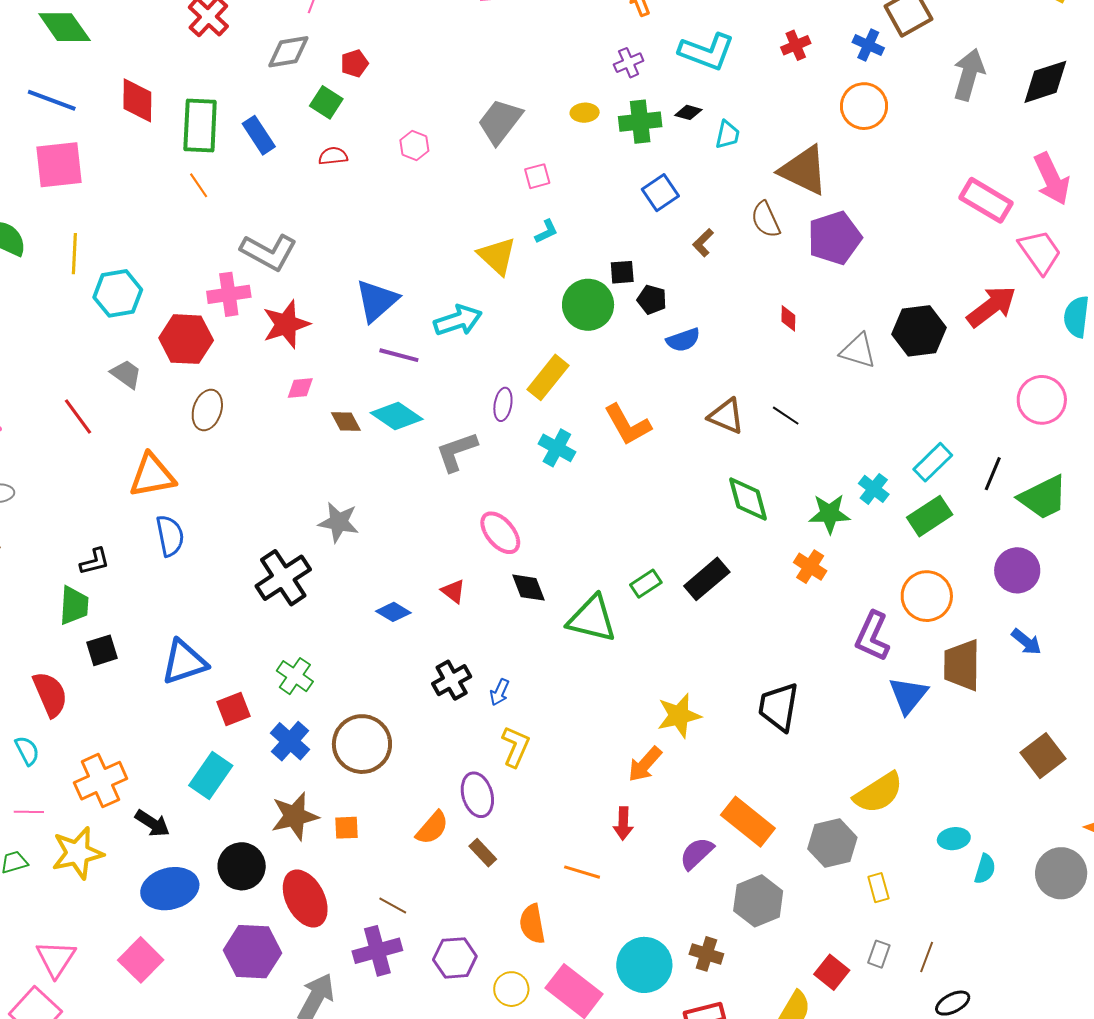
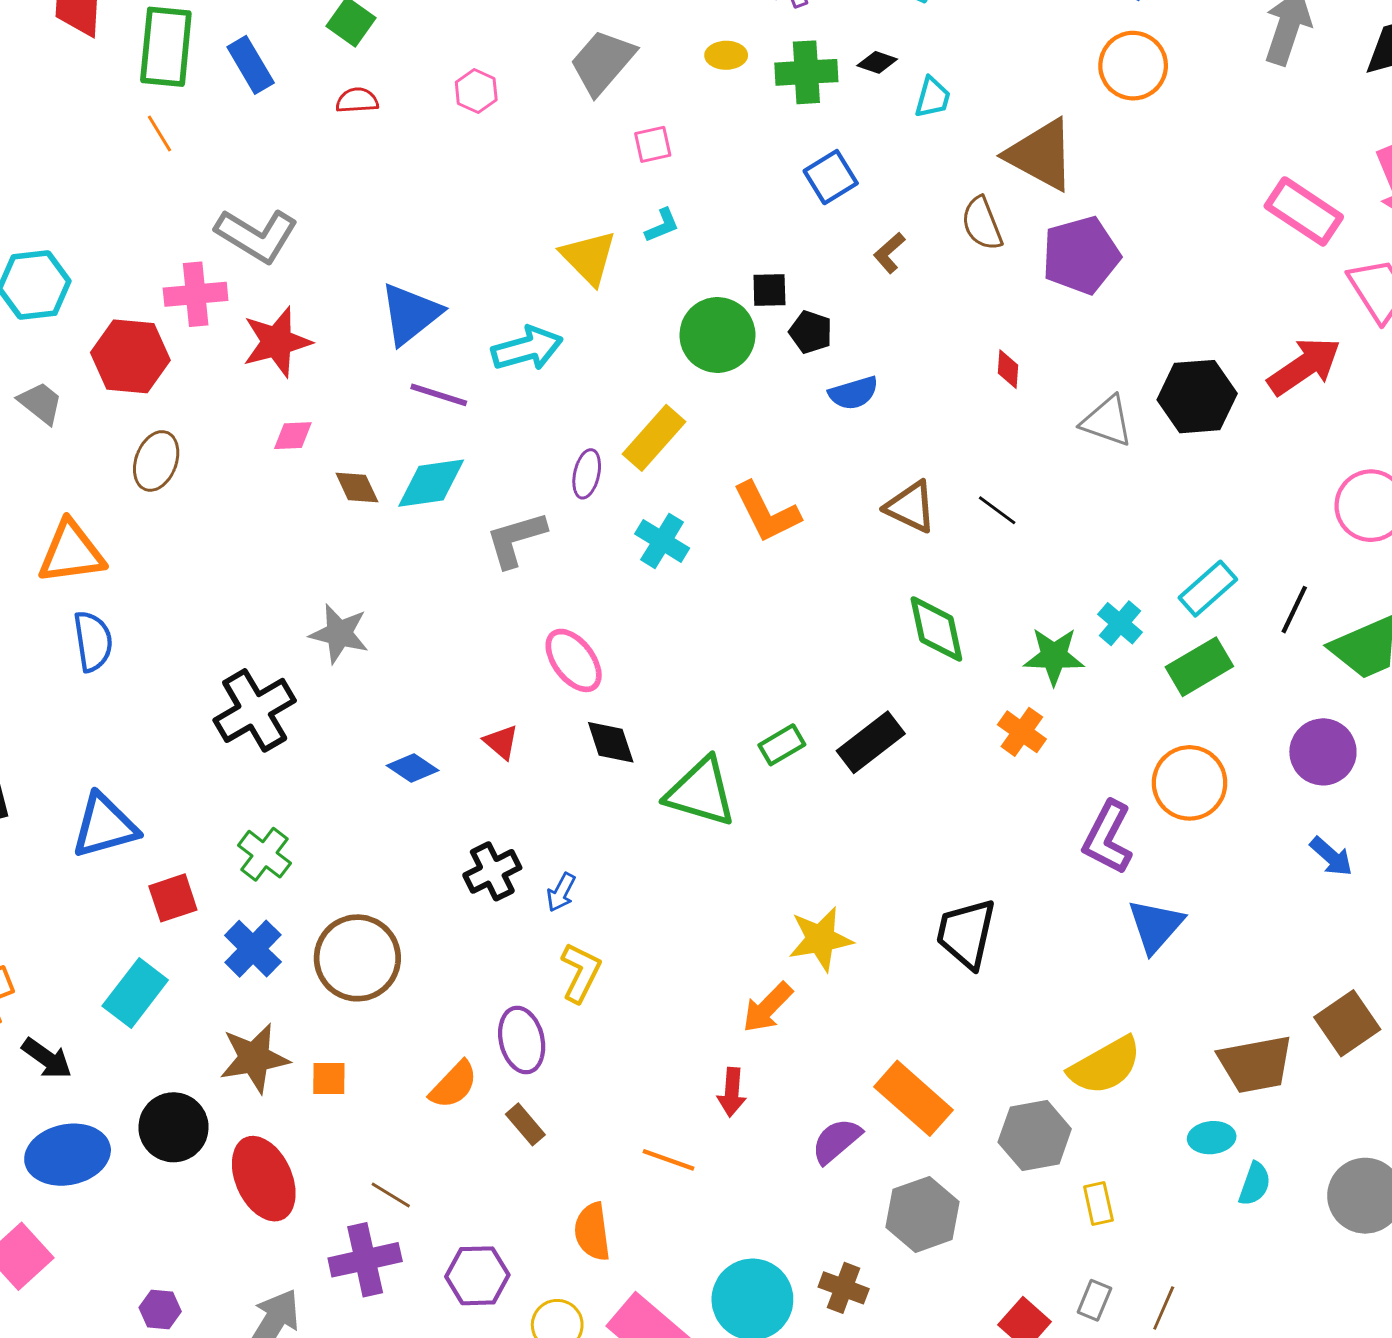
cyan diamond: (397, 416) -> (431, 483), turned -45
brown trapezoid: (962, 665) -> (1256, 1064), moved, turned -104
purple hexagon: (252, 952) -> (160, 1310), moved, size x0.5

